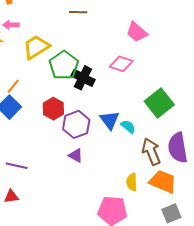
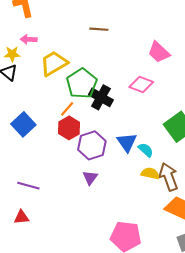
orange line: (13, 86) -> (67, 109), moved
purple triangle: (76, 155) -> (90, 178), turned 35
yellow semicircle: (132, 182) -> (150, 173), moved, turned 102

